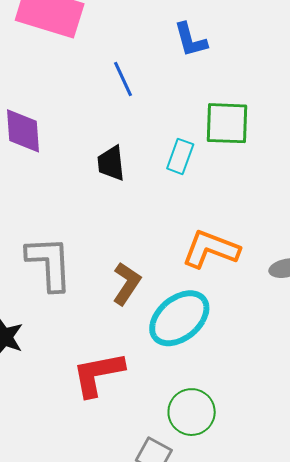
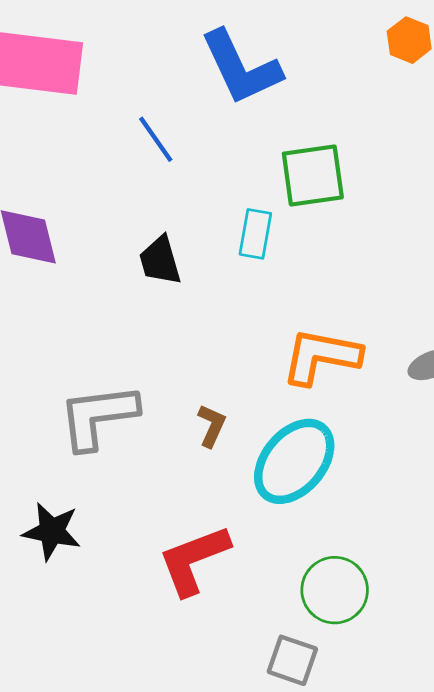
blue L-shape: (190, 40) -> (241, 68), size x1.6
gray L-shape: (49, 263) -> (98, 416), turned -84
brown L-shape: (127, 284) -> (212, 426), size x0.7

